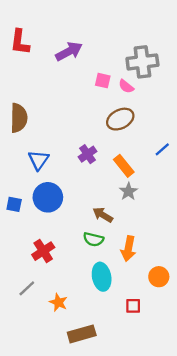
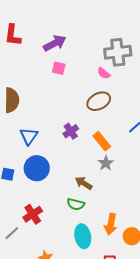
pink square: (103, 81) -> (59, 68), moved
orange arrow: (128, 249) -> (111, 224), moved
gray line: (27, 288) -> (12, 233), moved

